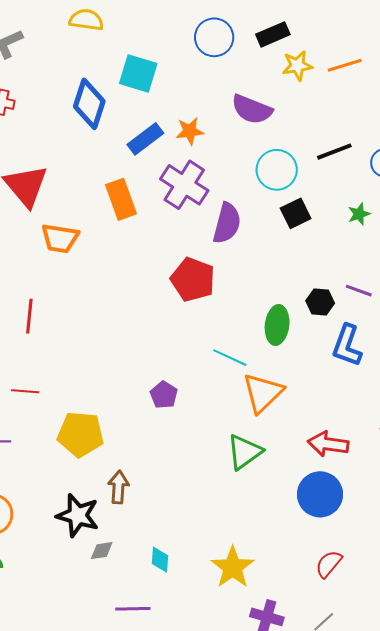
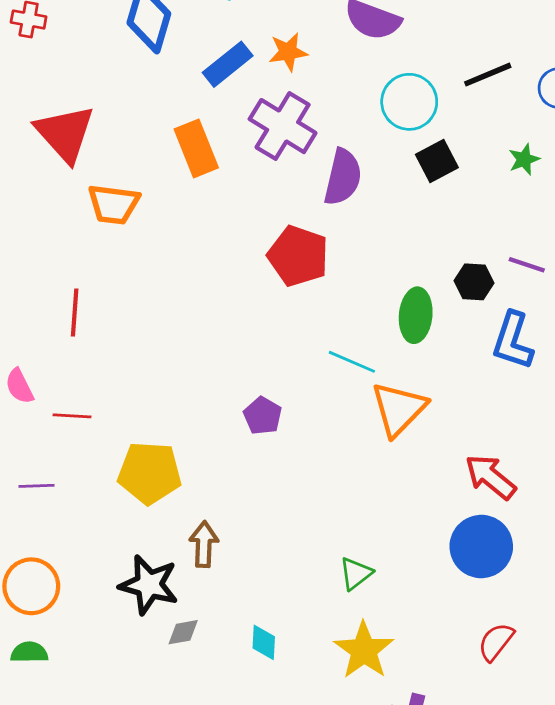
red arrow: (328, 444) -> (490, 477), turned 33
green triangle: (245, 452) -> (356, 574), moved, size x0.7

